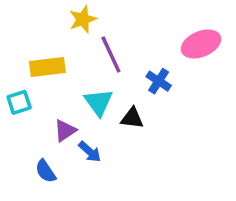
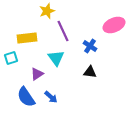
black triangle: (132, 118) -> (90, 72), moved
blue arrow: (90, 152) -> (51, 97), moved
blue semicircle: (46, 171) -> (26, 97), size x1.5

